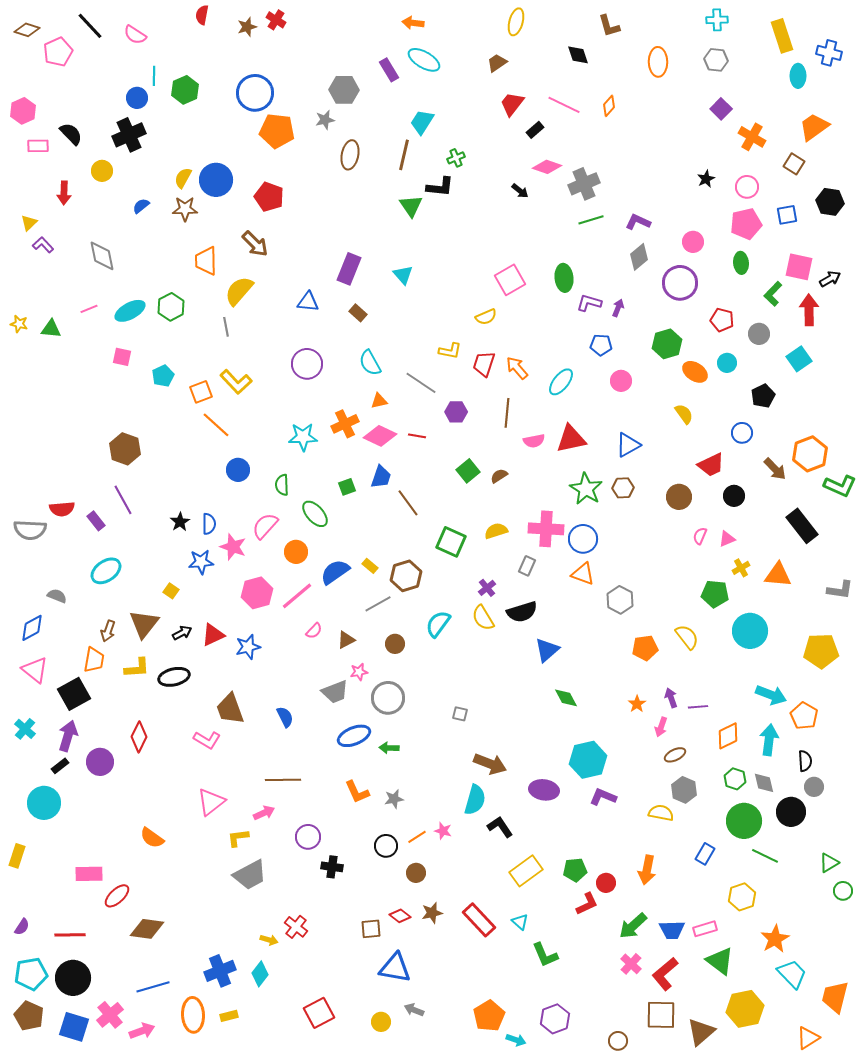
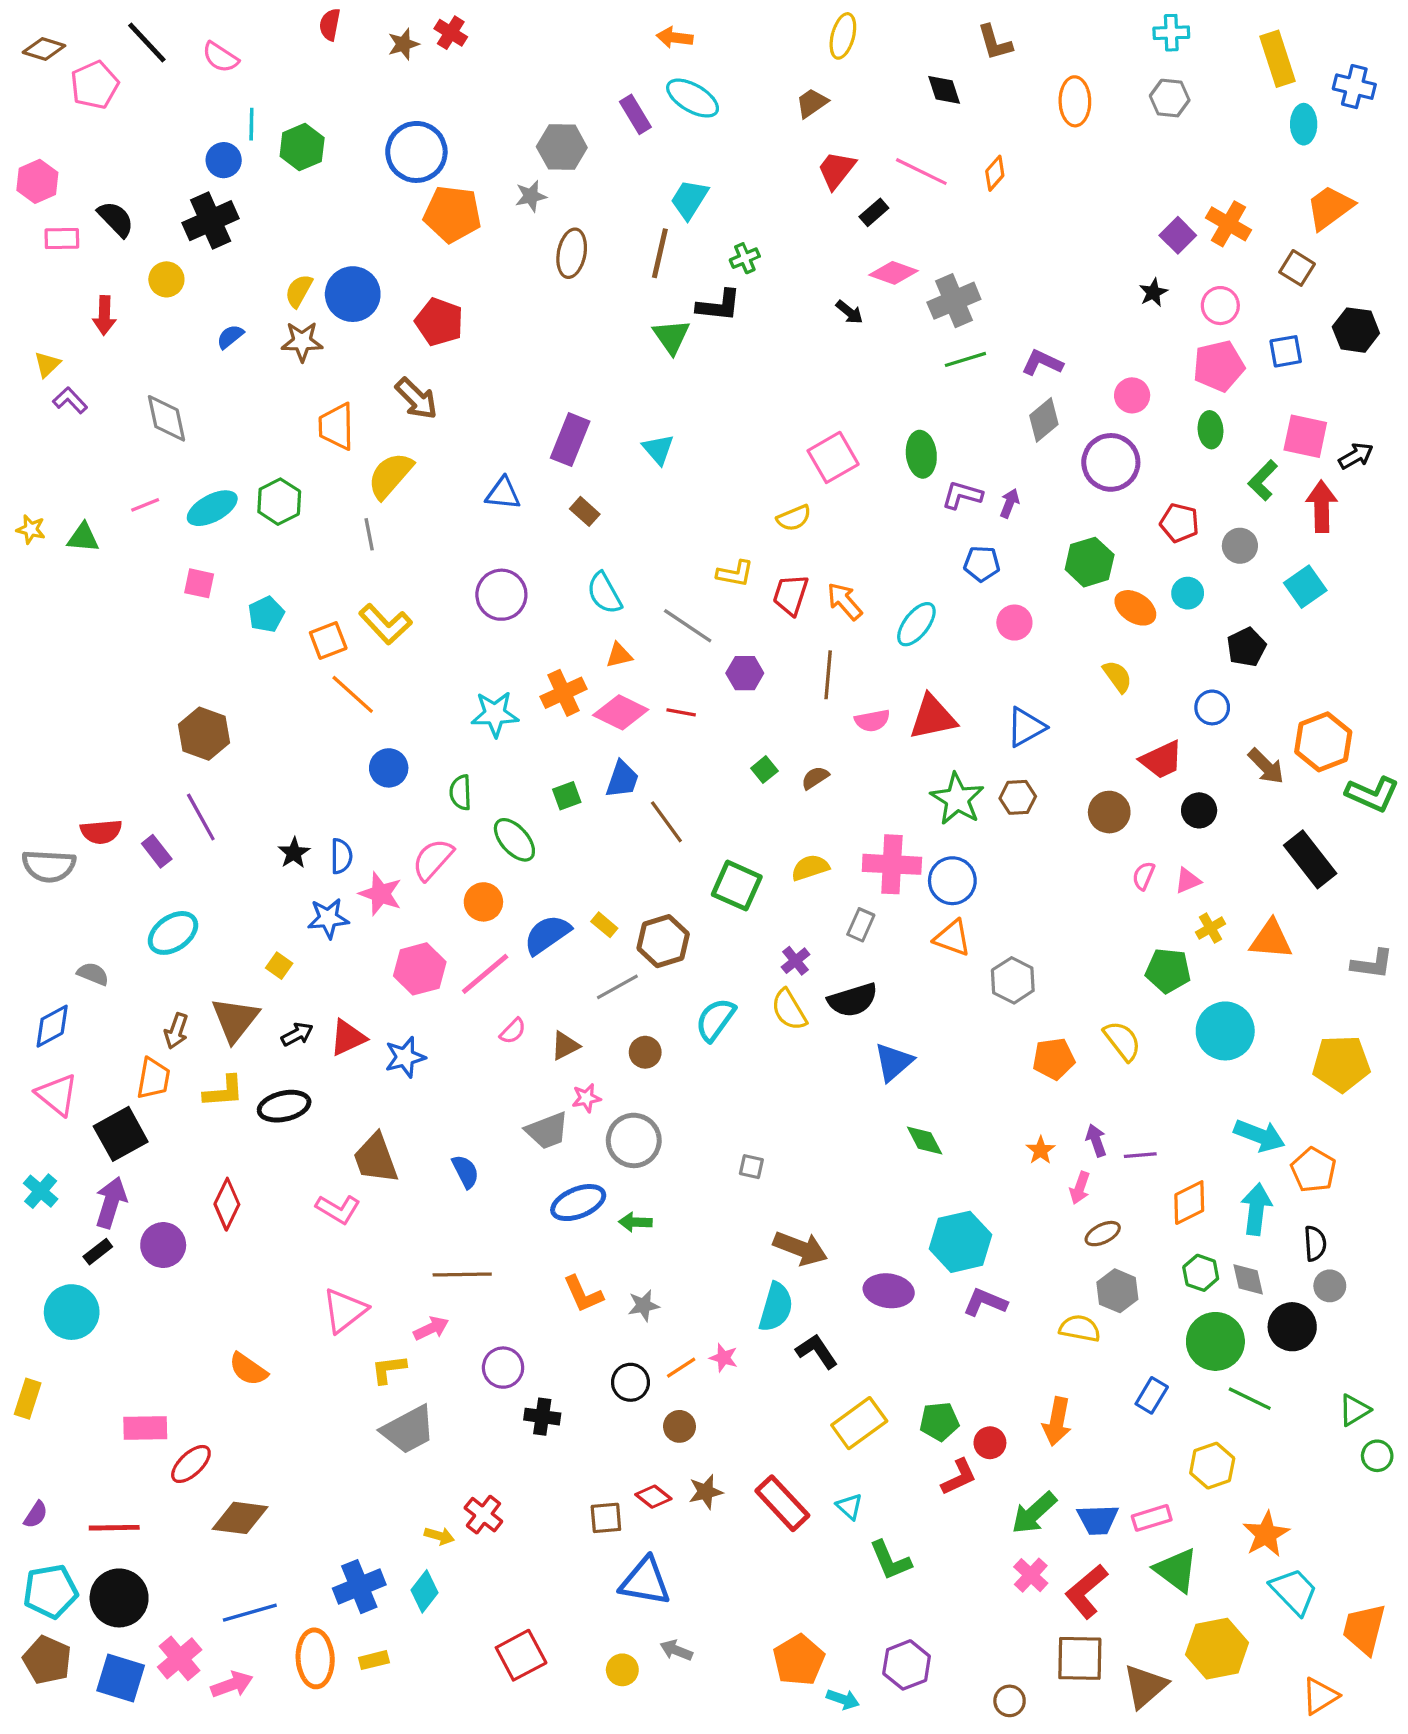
purple square: (721, 109) -> (1178, 235), moved
green square: (468, 471) -> (764, 770), size x0.7

